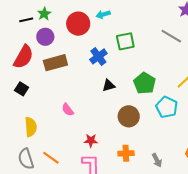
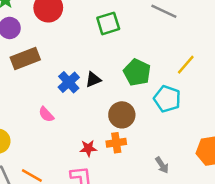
blue cross: (98, 56) -> (69, 82), moved
red star: (91, 141) -> (88, 148), moved
orange cross: (126, 153) -> (116, 143), moved

